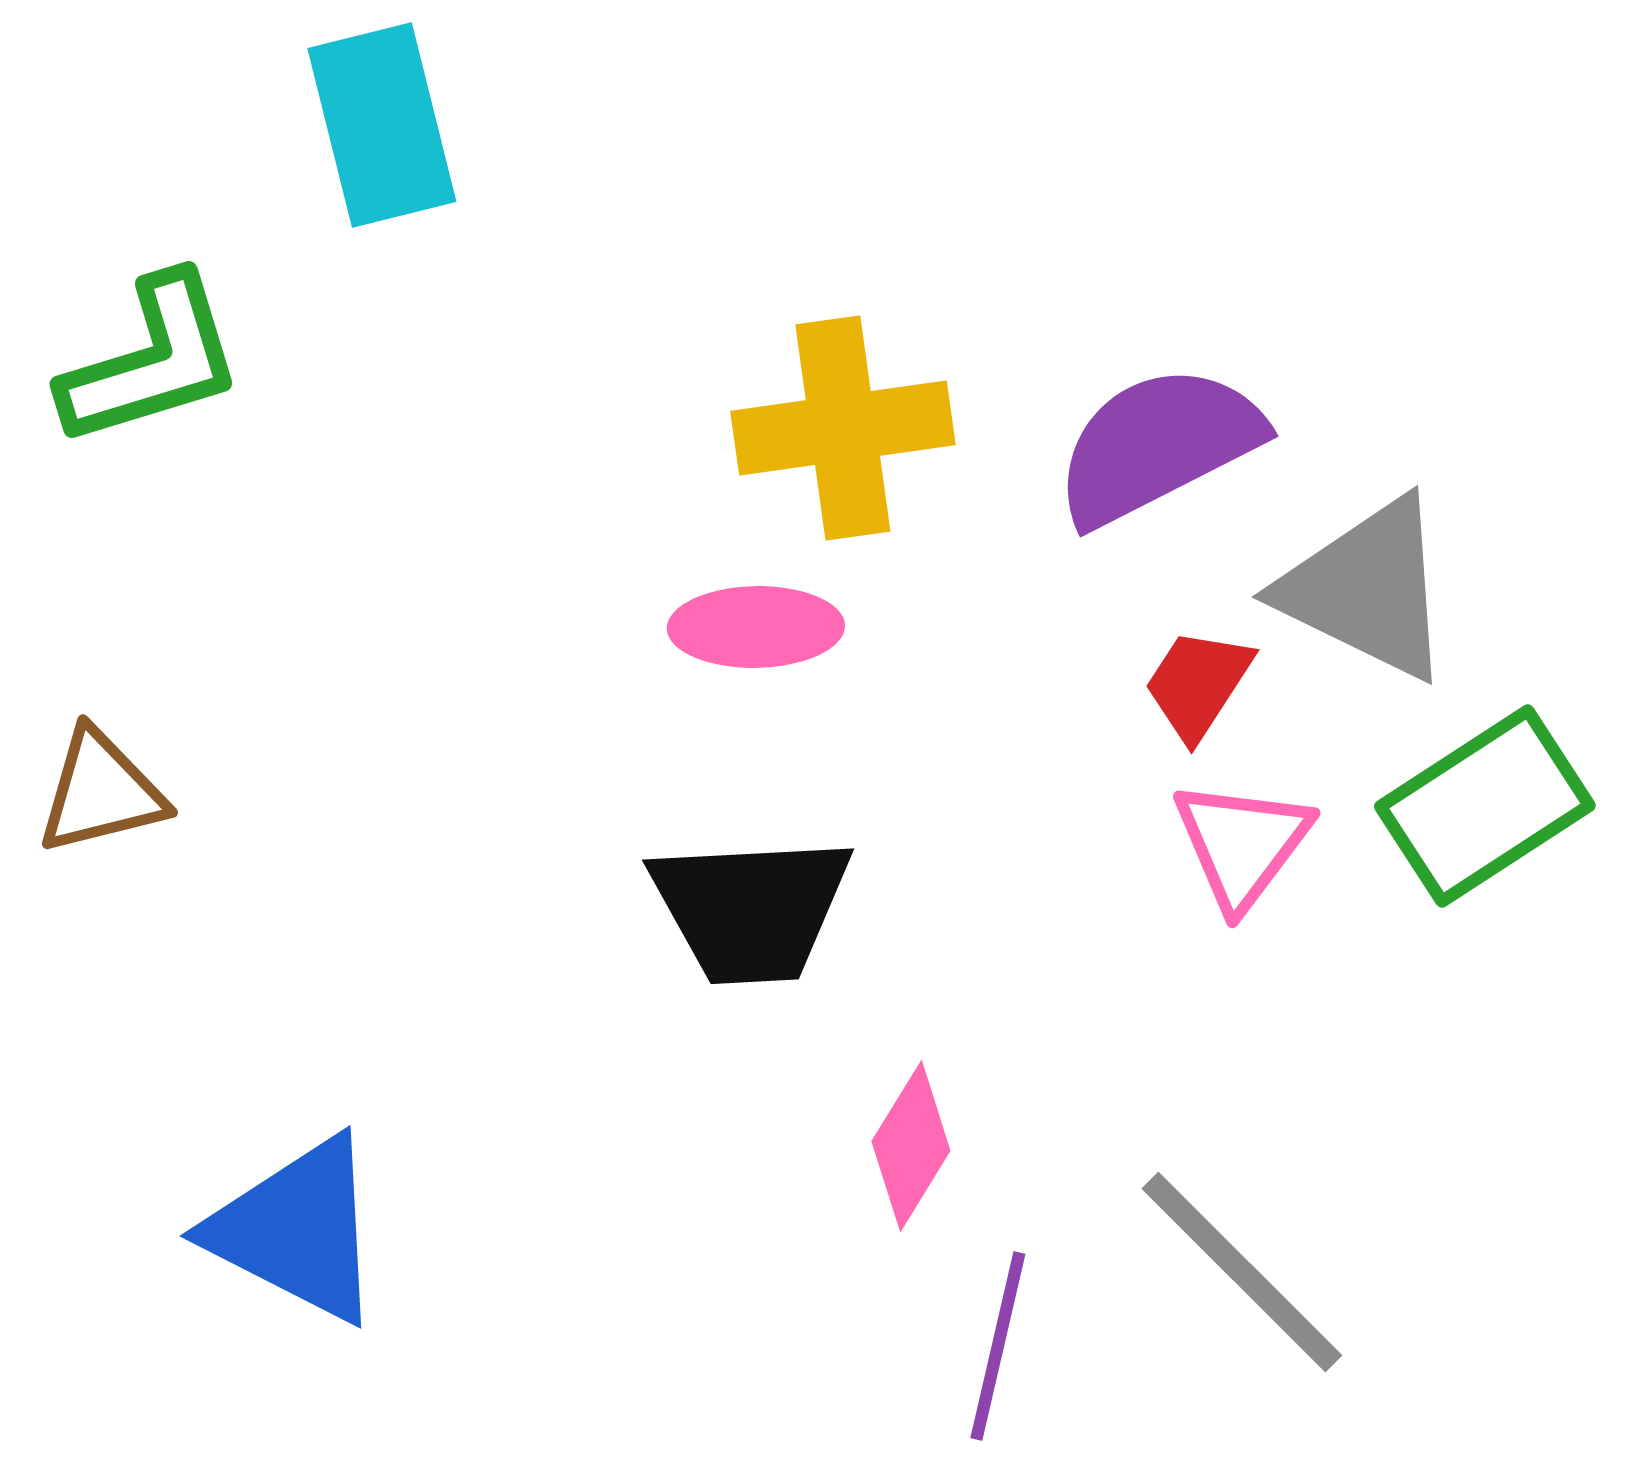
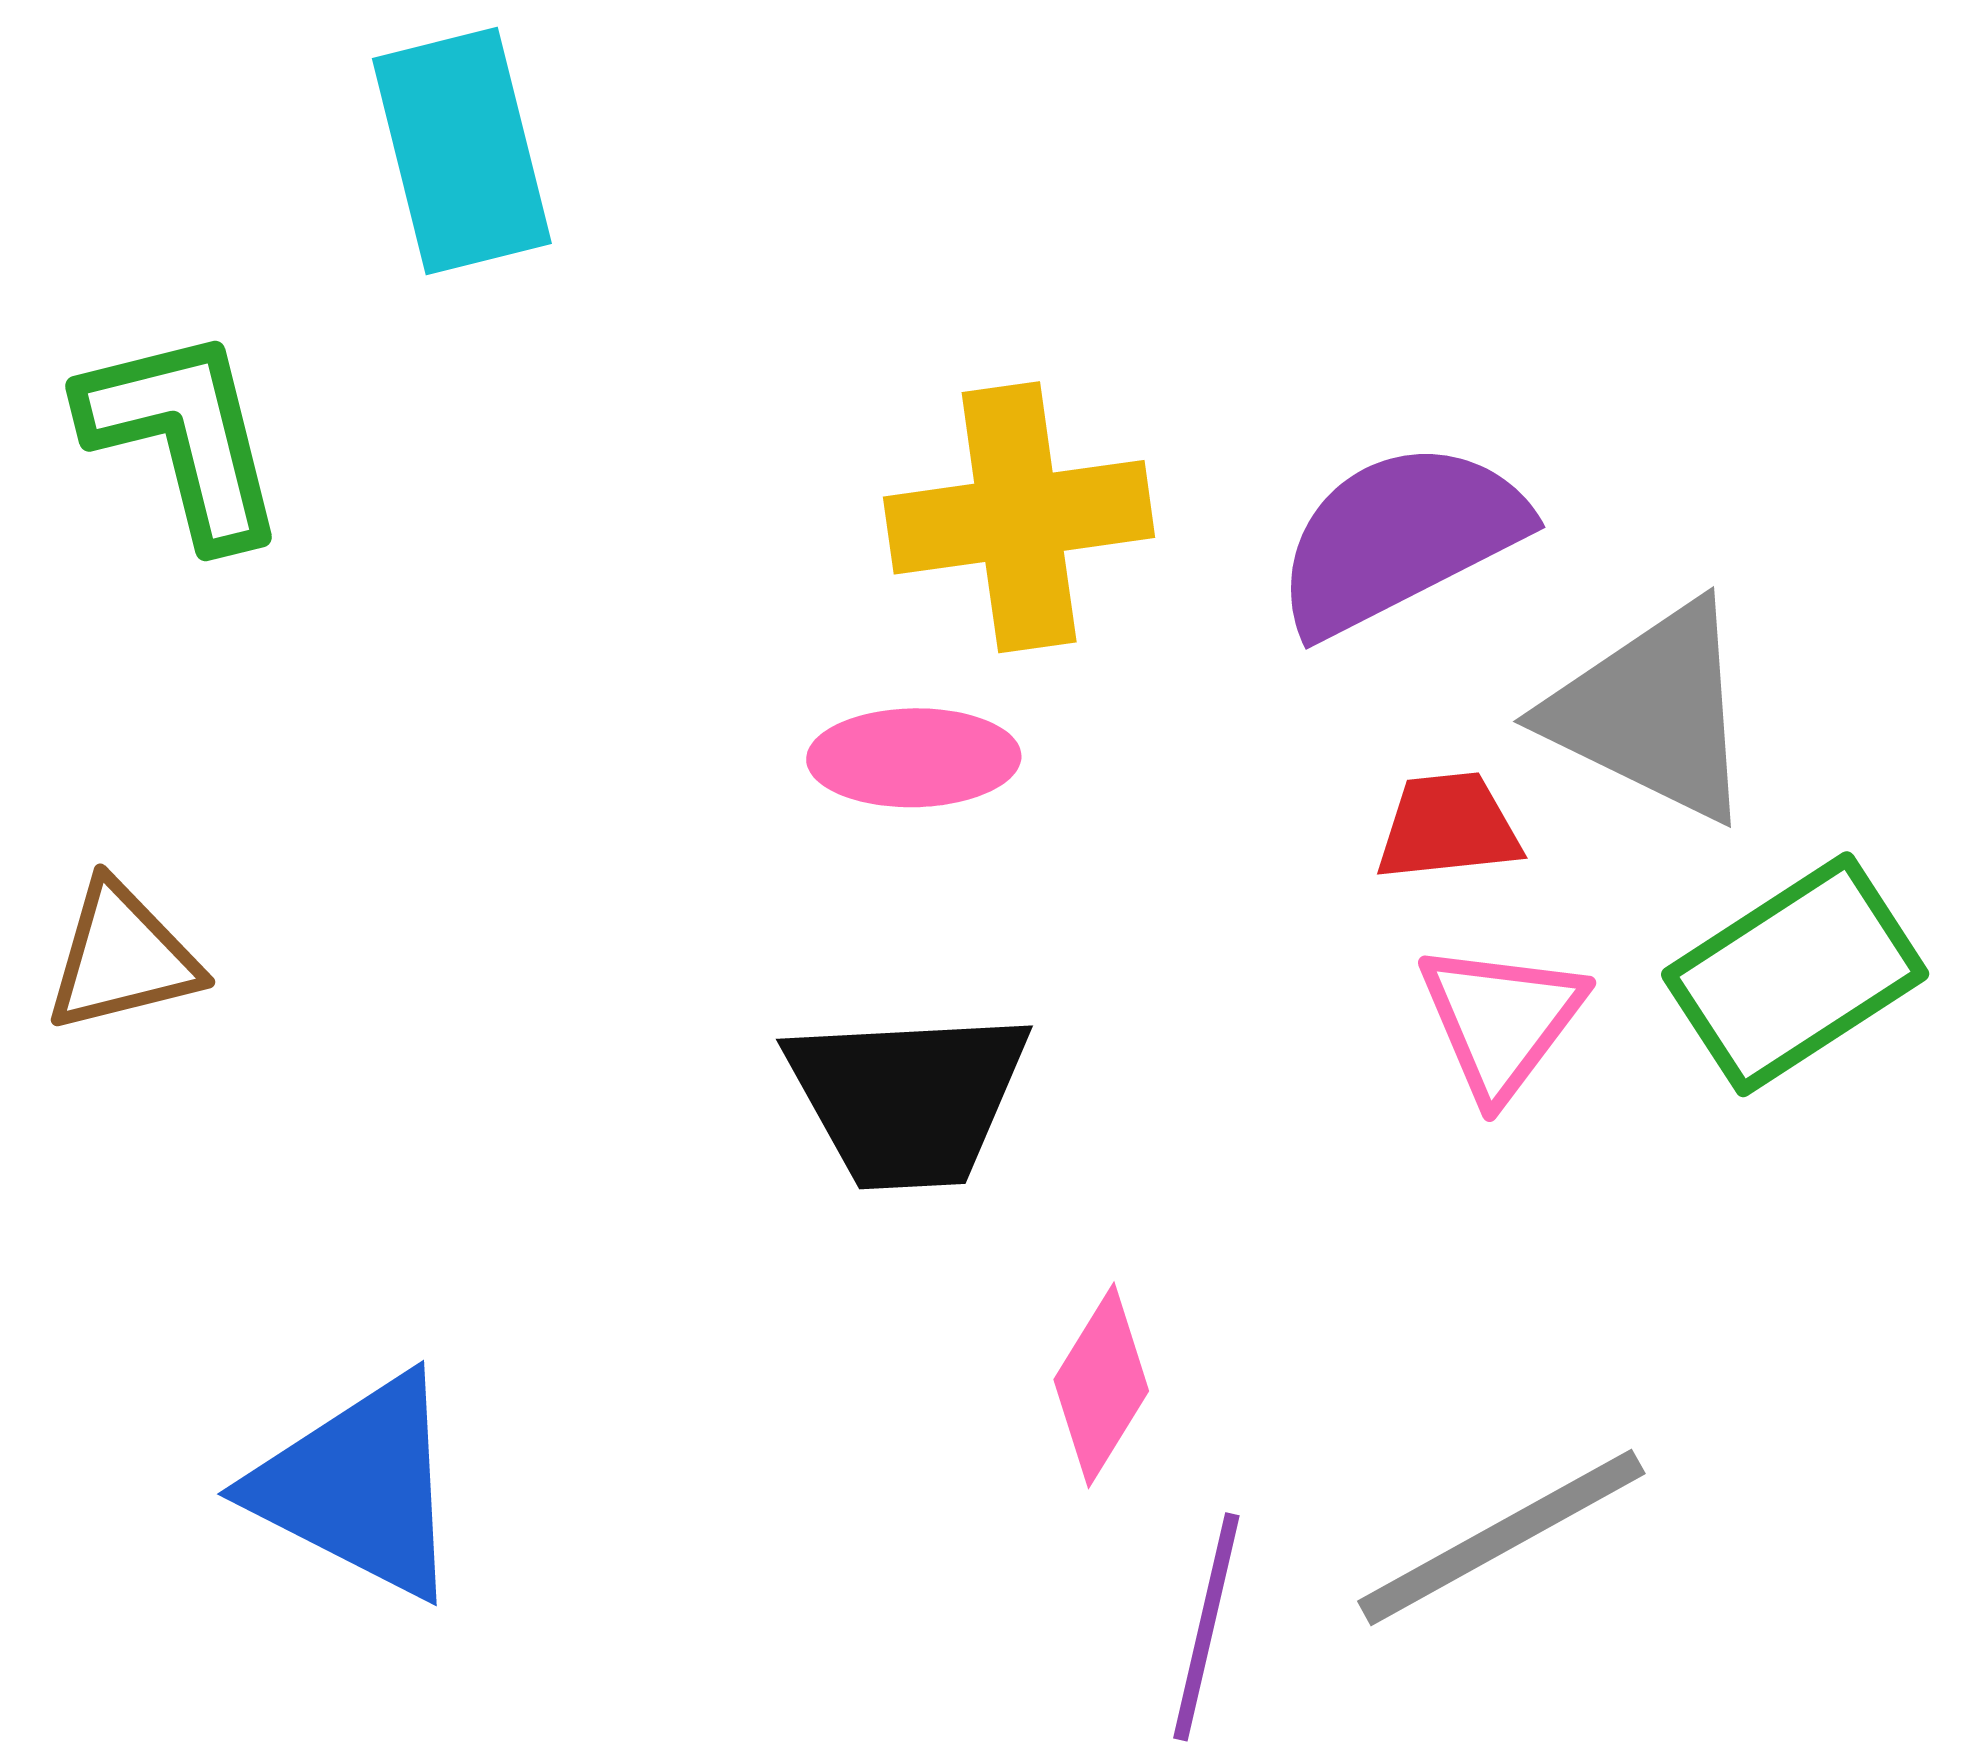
green L-shape: (152, 361) -> (184, 436), turned -87
red trapezoid: (1198, 684) -> (1448, 827), turned 51
gray line: (1242, 1272) -> (1501, 1537), turned -74

